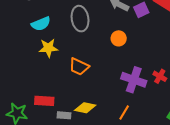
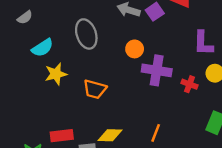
purple cross: (134, 80) -> (157, 70), moved

